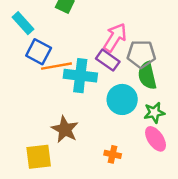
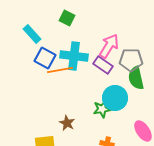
cyan cross: (80, 76) -> (74, 56), moved
green star: (154, 113) -> (102, 109), moved
brown star: (65, 129) -> (67, 123), size x0.7

